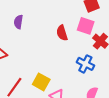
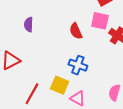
blue cross: (85, 64) -> (78, 65), moved

